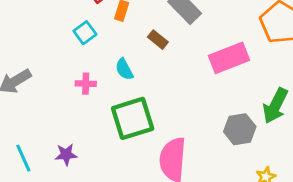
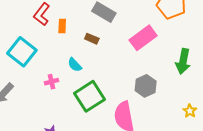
cyan square: (85, 33) -> (22, 52), moved, size x1.8
gray hexagon: (240, 129) -> (146, 86), moved

